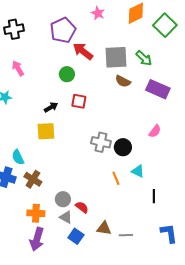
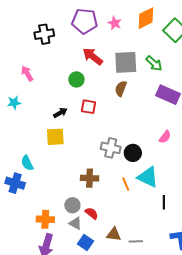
pink star: (98, 13) -> (115, 23), moved
black cross: (14, 29) -> (44, 34), moved
purple pentagon: (63, 30) -> (85, 21), moved, turned 30
brown semicircle: (123, 81) -> (121, 89), moved, turned 84
cyan triangle: (138, 171) -> (148, 177), size x1.6
brown cross: (33, 179) -> (90, 178), moved, turned -30

